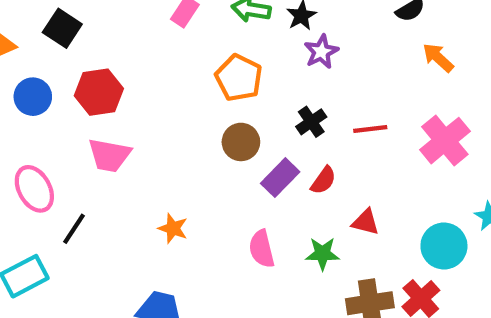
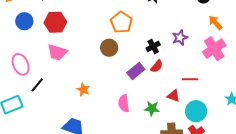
purple star: (321, 52) -> (180, 38), moved
red line: (370, 129) -> (190, 79), moved
pink cross: (445, 141) -> (214, 49), moved
brown circle: (241, 142) -> (109, 48), moved
red semicircle: (323, 180) -> (157, 66), moved
cyan circle: (444, 246) -> (196, 111), moved

